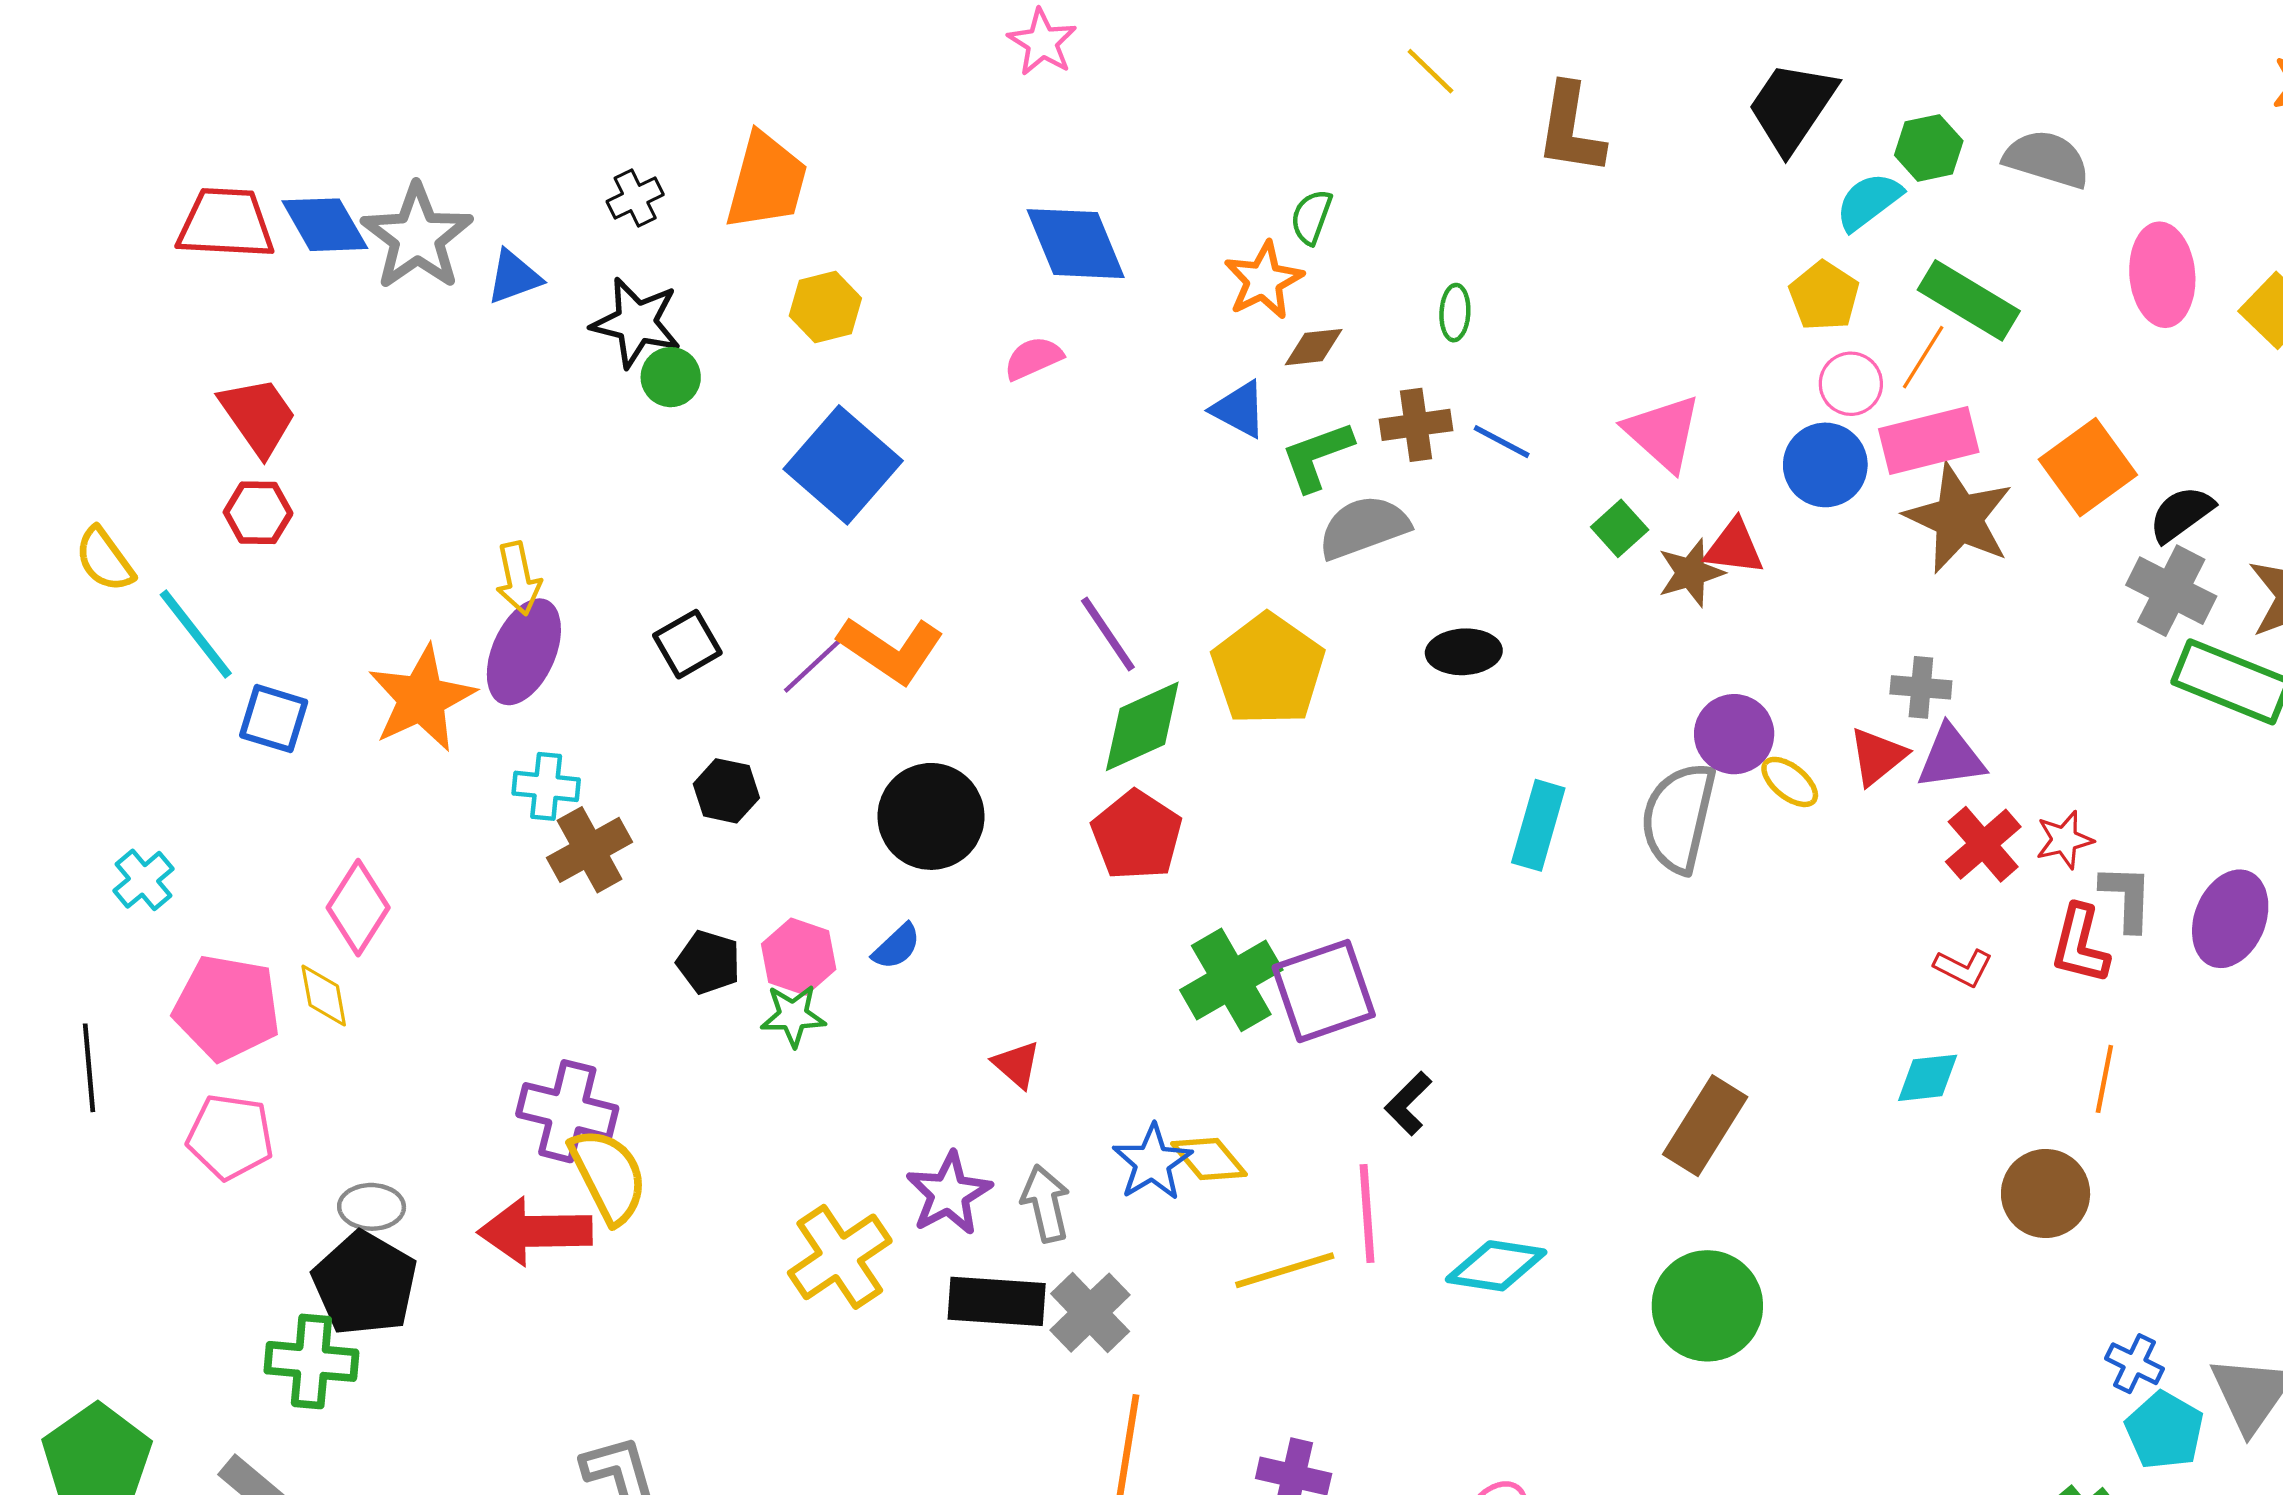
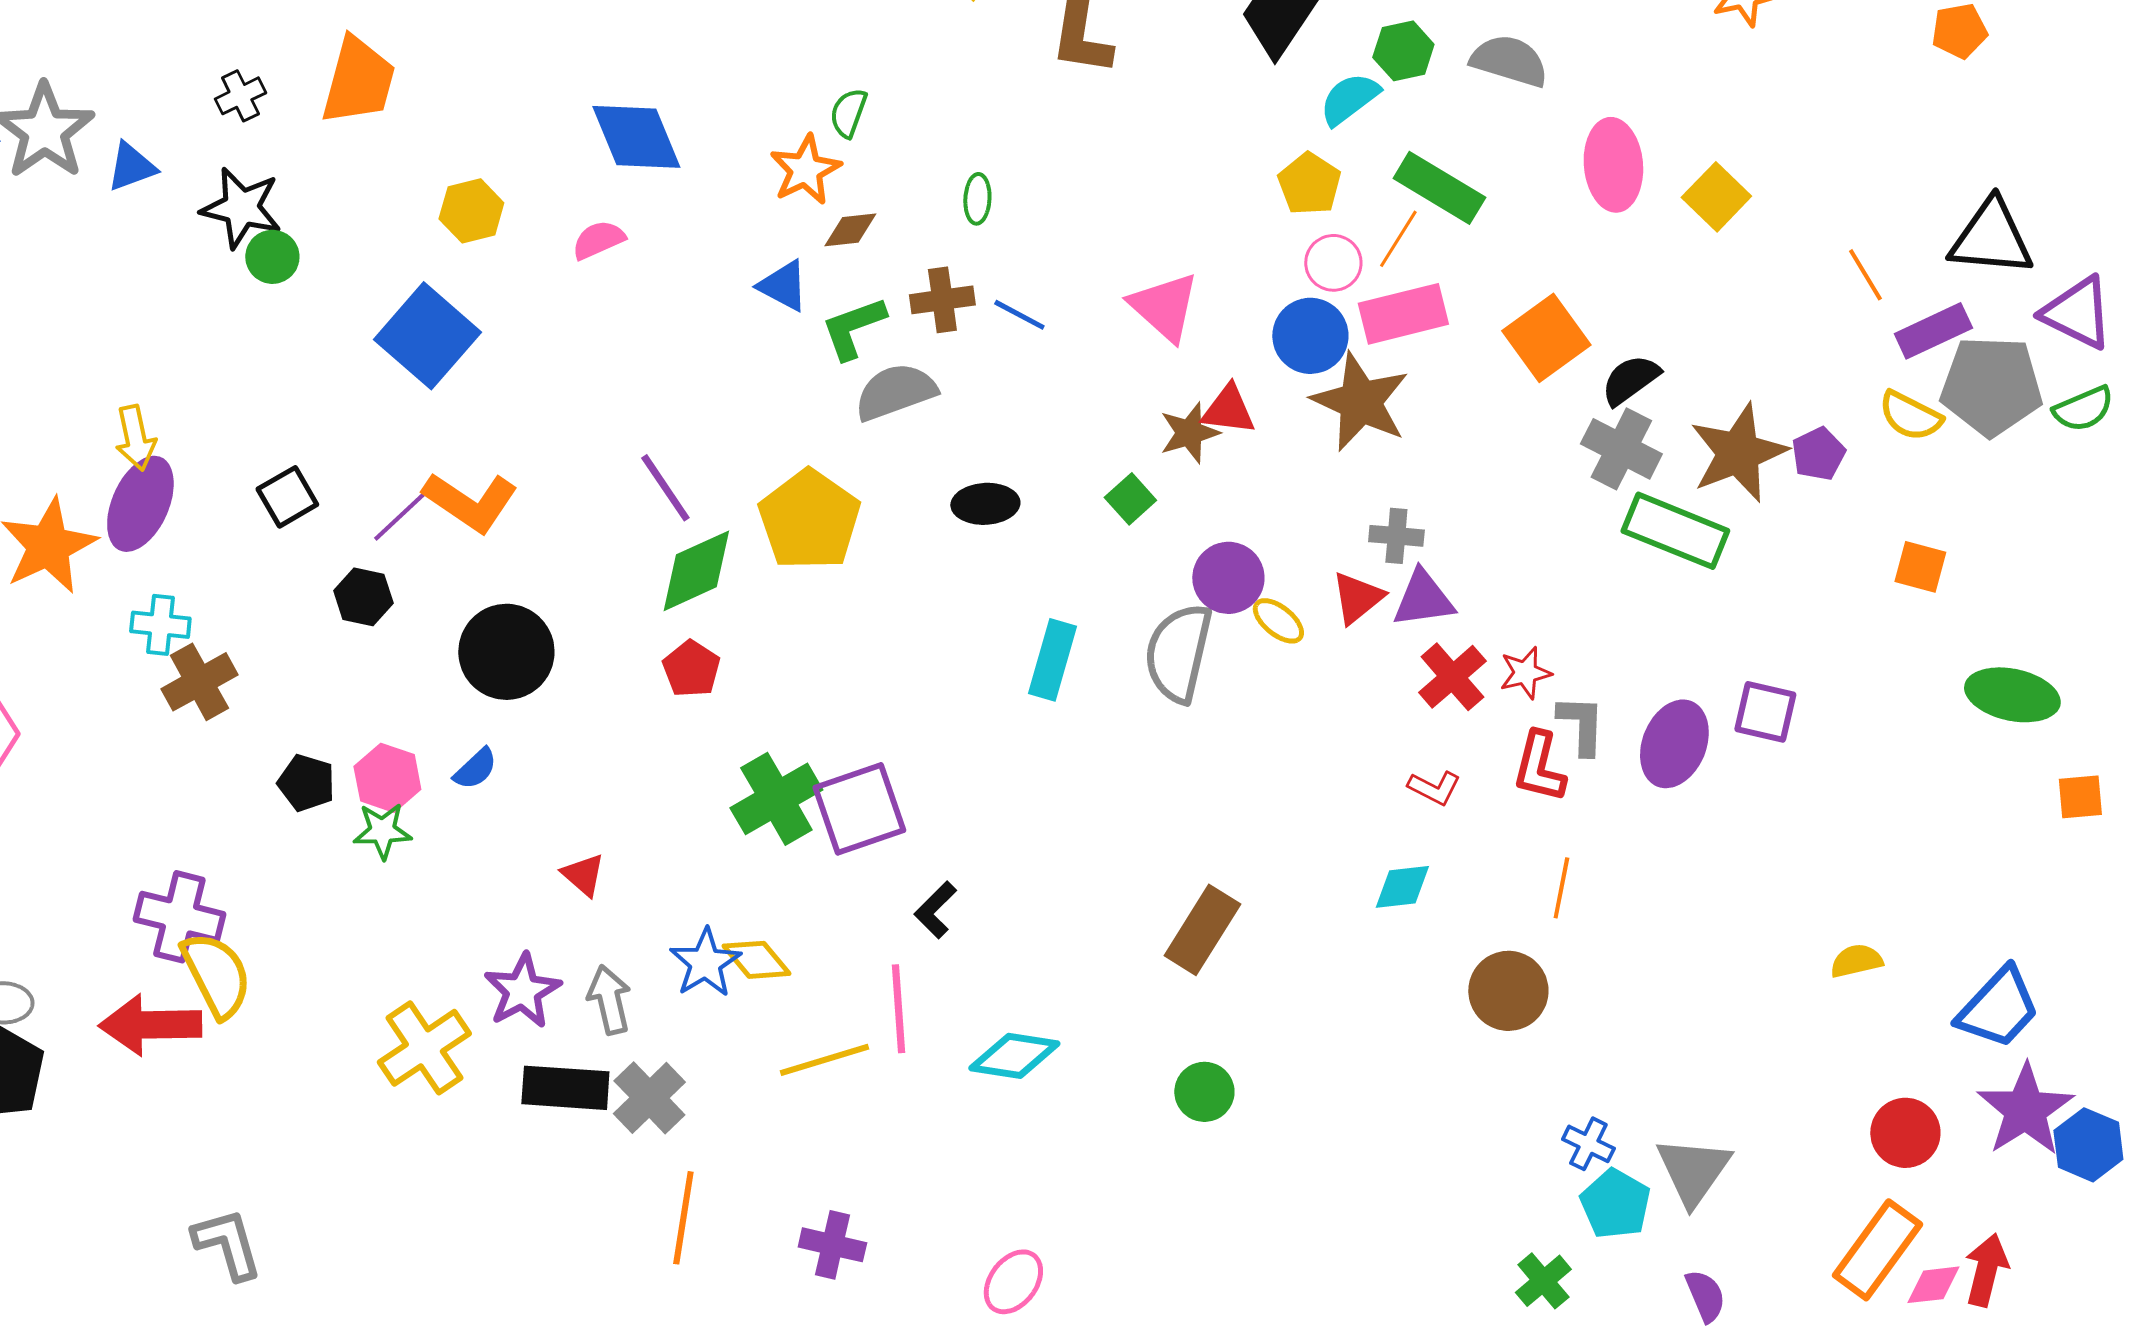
yellow hexagon: (825, 307) -> (471, 211), moved
brown star: (1959, 518) -> (1360, 402), moved
green square: (1620, 528) -> (1130, 499), moved
black hexagon: (726, 791) -> (363, 597), moved
red pentagon: (1137, 835) -> (691, 669), size x0.7
green circle: (1707, 1306) -> (1204, 1092), size x0.6

